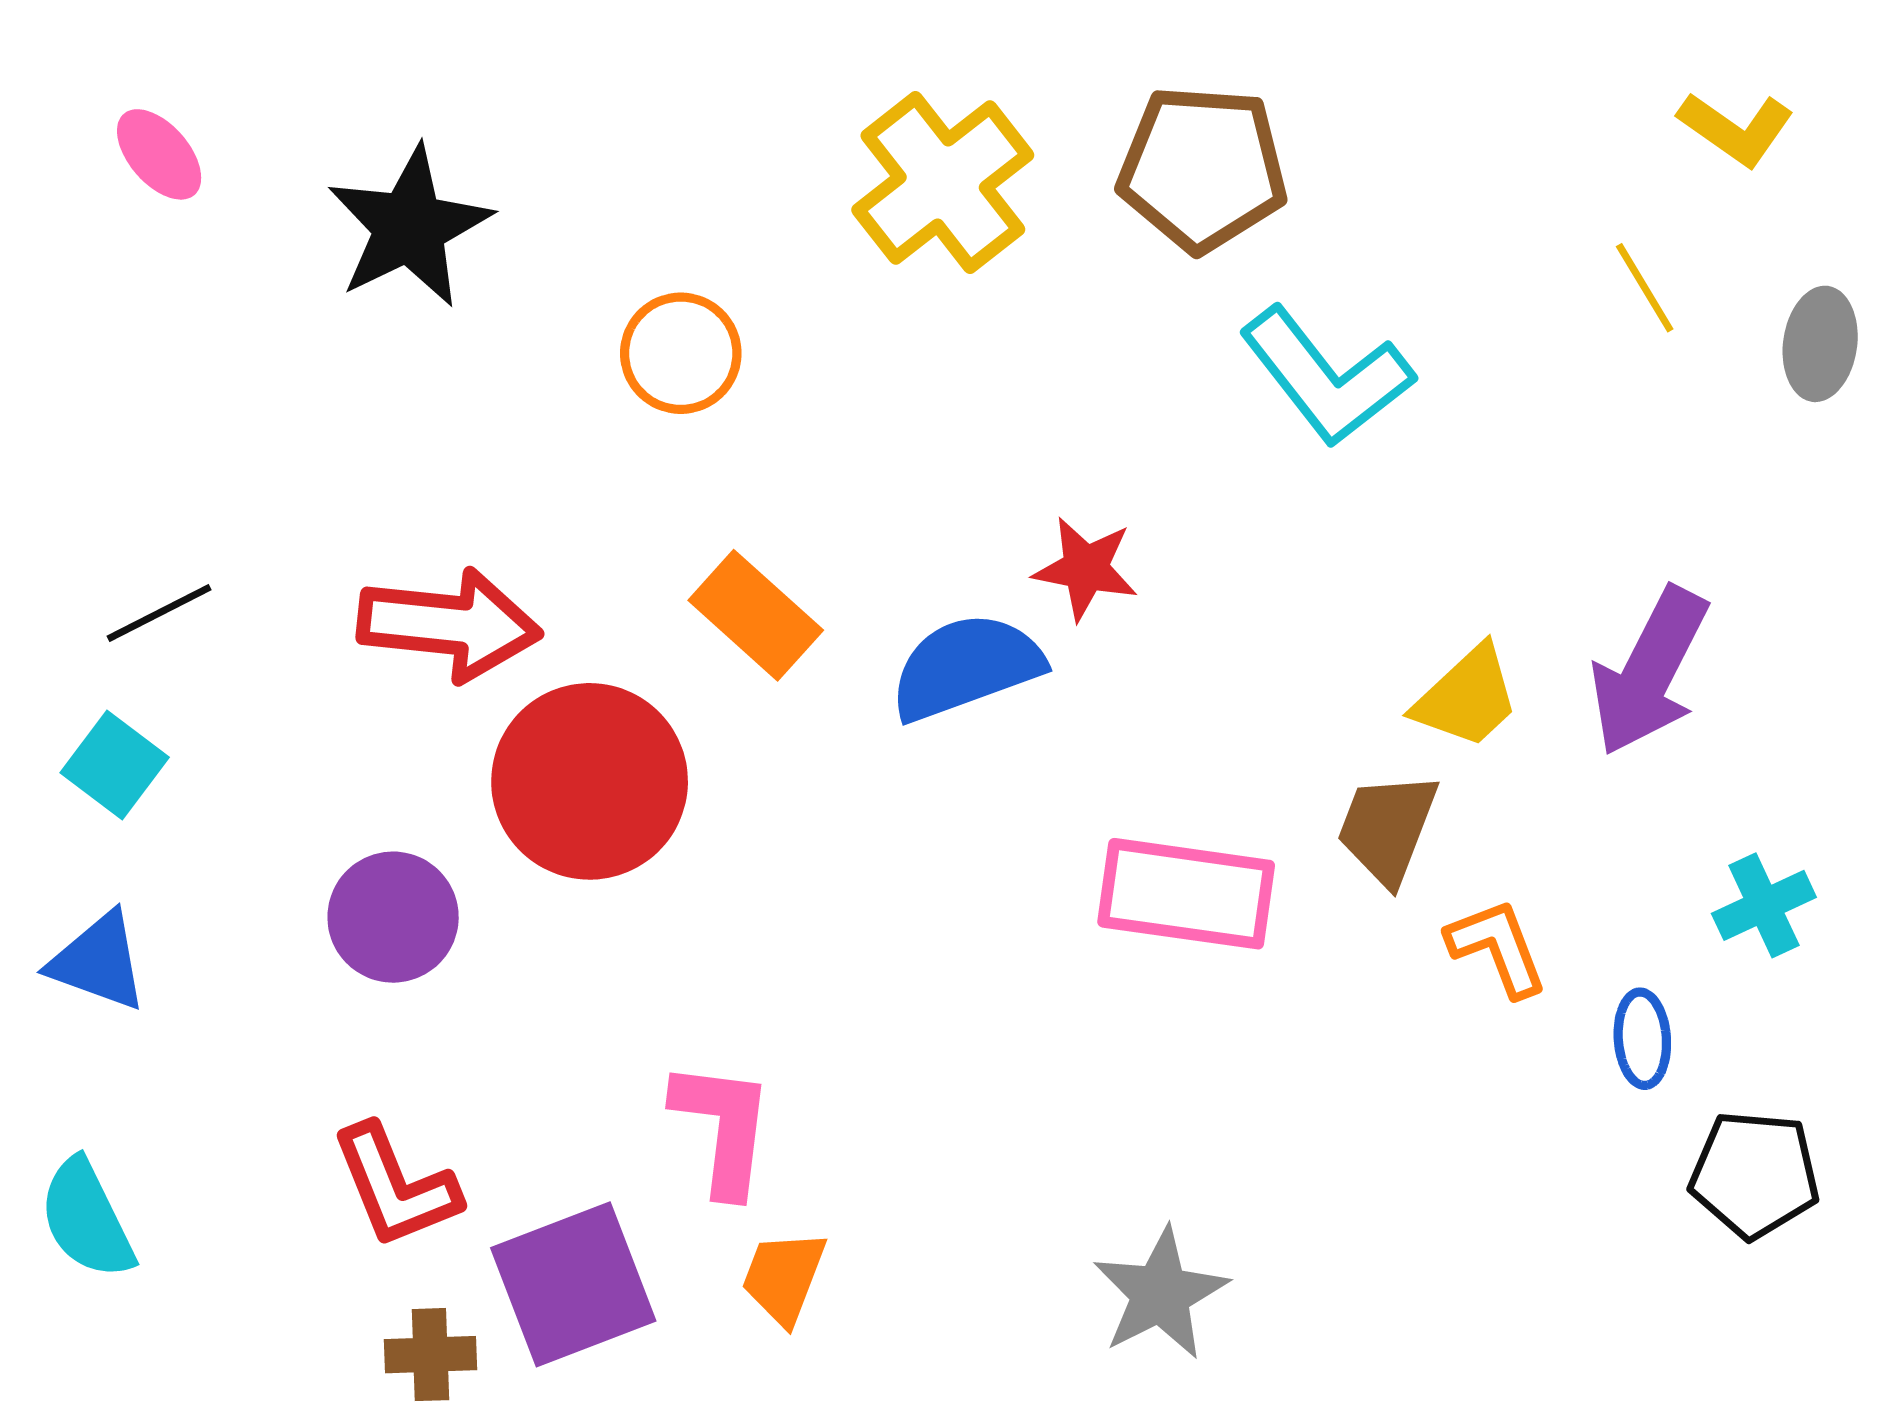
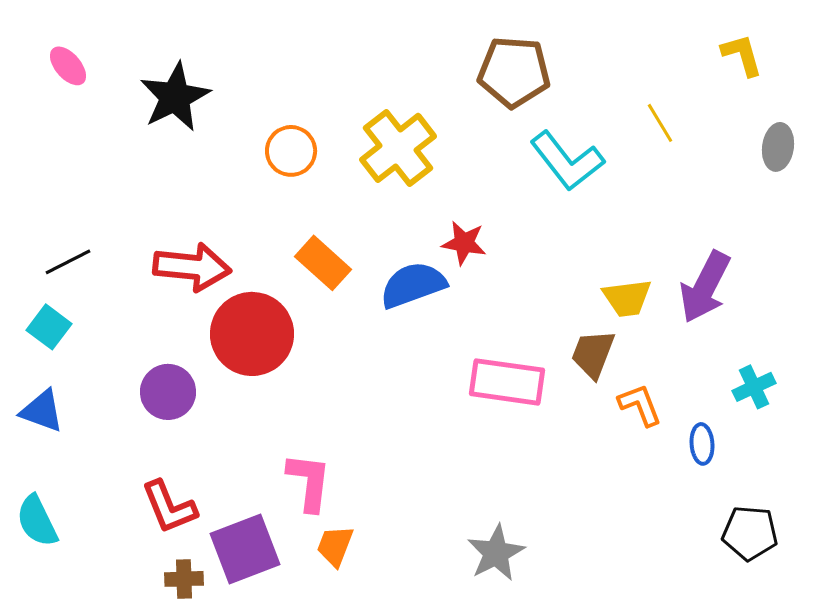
yellow L-shape: (1736, 129) -> (742, 55), turned -141
yellow cross: (943, 182) -> (398, 148), moved
yellow line: (1645, 288) -> (660, 123), moved
yellow trapezoid: (1467, 697) -> (627, 298), turned 36
black pentagon: (1755, 1174) -> (750, 533), moved

